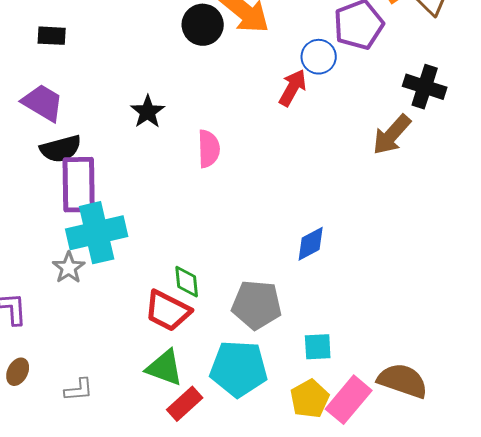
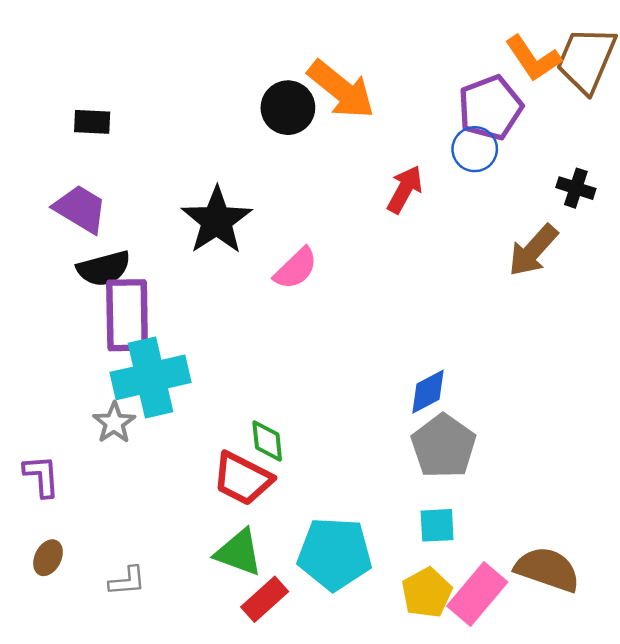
blue circle: (319, 57) -> (475, 149), moved
black cross: (425, 87) -> (576, 188), size x0.7
black star: (148, 112) -> (217, 220), size x1.6
pink semicircle: (209, 149) -> (296, 268), turned 48
gray pentagon: (257, 305) -> (444, 446), moved, turned 30

